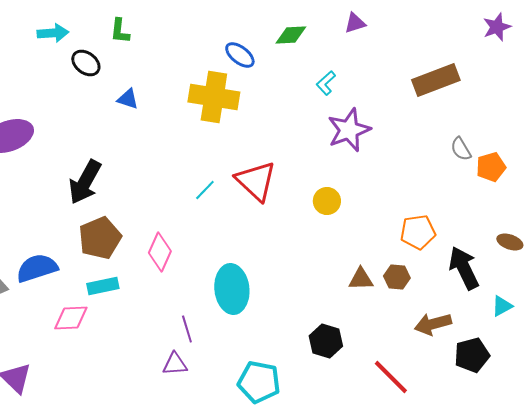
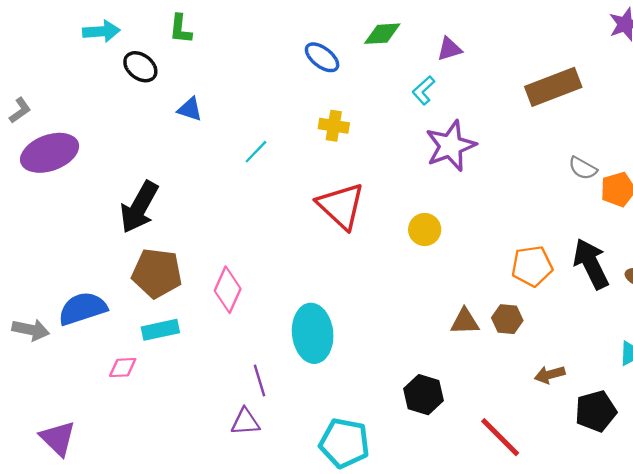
purple triangle: (355, 23) -> (449, 49), moved
yellow cross: (214, 97) -> (334, 126), moved, size x0.5
gray semicircle: (461, 149) -> (583, 168), turned -30
cyan line: (205, 190) -> (256, 152), moved
brown pentagon: (100, 238) -> (157, 273), turned 30
black arrow: (464, 268) -> (591, 264), moved
pink diamond: (71, 318) -> (123, 368), size x0.7
brown arrow: (433, 324) -> (550, 375), size x0.7

